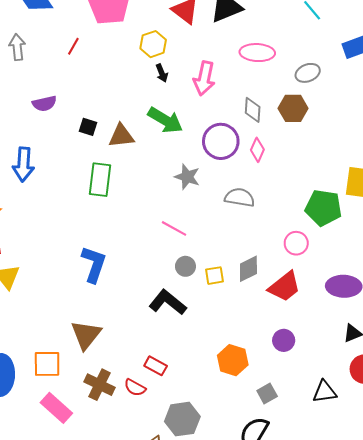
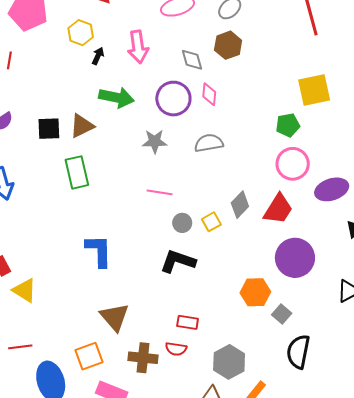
black arrow: (162, 73) -> (98, 56), turned -114
black square: (88, 127) -> (49, 129), size x1.4
green pentagon: (323, 208) -> (288, 125), size x0.7
pink circle: (296, 243) -> (293, 164), moved, size x1.4
purple circle: (284, 340) -> (295, 258), size x1.8
gray square: (267, 394) -> (282, 314), moved

